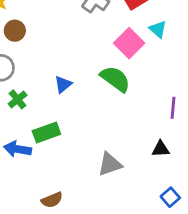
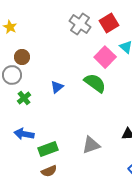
brown circle: (15, 31) -> (22, 57), moved
green rectangle: (46, 132) -> (48, 149), moved

